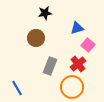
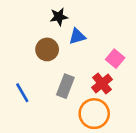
blue triangle: (77, 28) -> (77, 36), moved
blue line: (17, 88) -> (22, 93), moved

